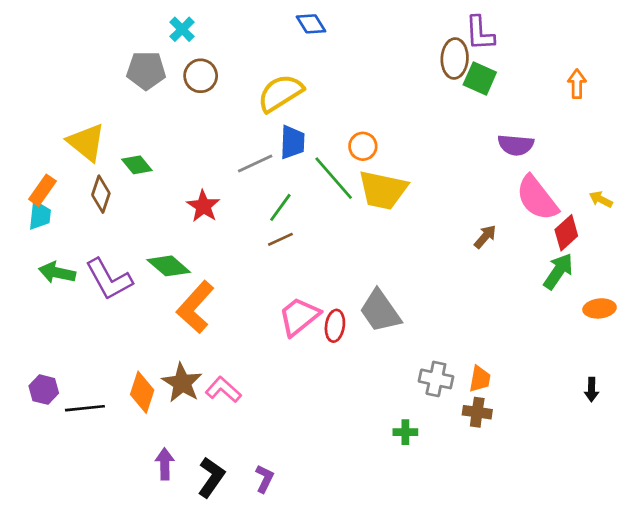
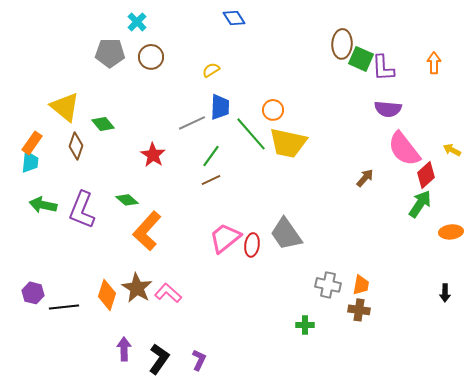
purple L-shape: (480, 33) -> (383, 68), moved
yellow semicircle: (280, 93) -> (211, 70), size x0.5
green diamond: (169, 266) -> (127, 200), size x0.7
purple L-shape: (109, 279) -> (82, 210), turned 51

